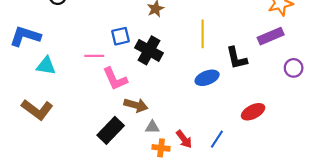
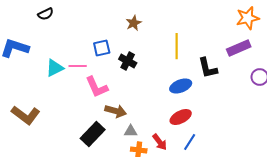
black cross: (149, 50) -> (128, 61), size x0.7
cyan triangle: (46, 66) -> (55, 68), moved, turned -36
red ellipse: (253, 112) -> (181, 117), moved

